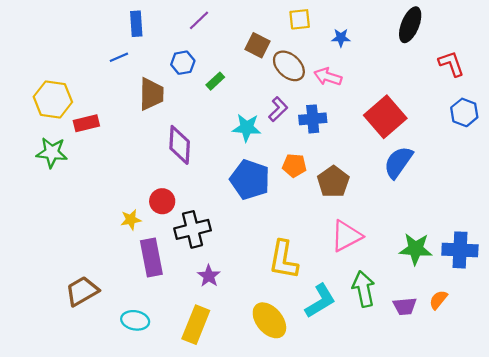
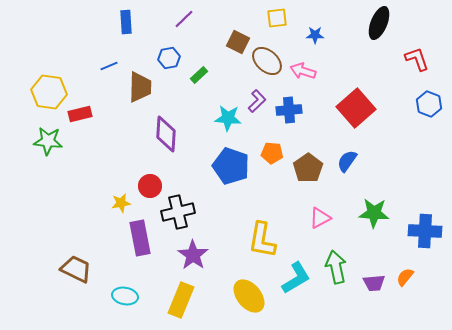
blue line: (119, 57) -> (109, 66), moved
blue semicircle: (398, 162) -> (347, 161), moved, size x0.7
pink triangle: (346, 236) -> (320, 218), size x0.7
green star: (416, 249) -> (374, 213), moved
purple star: (209, 276) -> (193, 255), size x1.4
brown trapezoid: (82, 291) -> (76, 269), turned 56

